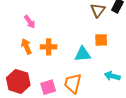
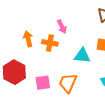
pink arrow: (30, 22) -> (62, 27), moved

